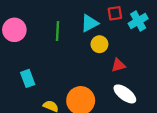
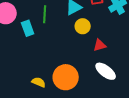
cyan rectangle: (28, 78) -> (28, 28), moved

